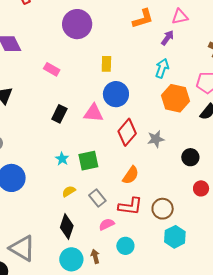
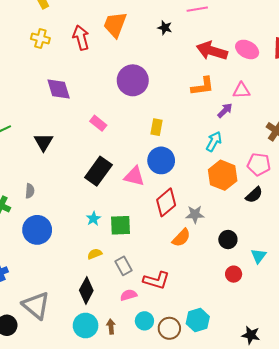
black rectangle: (59, 114) -> (98, 171), size x1.5
orange semicircle: (131, 175) -> (181, 238), moved
brown circle: (163, 209) -> (169, 328), moved

